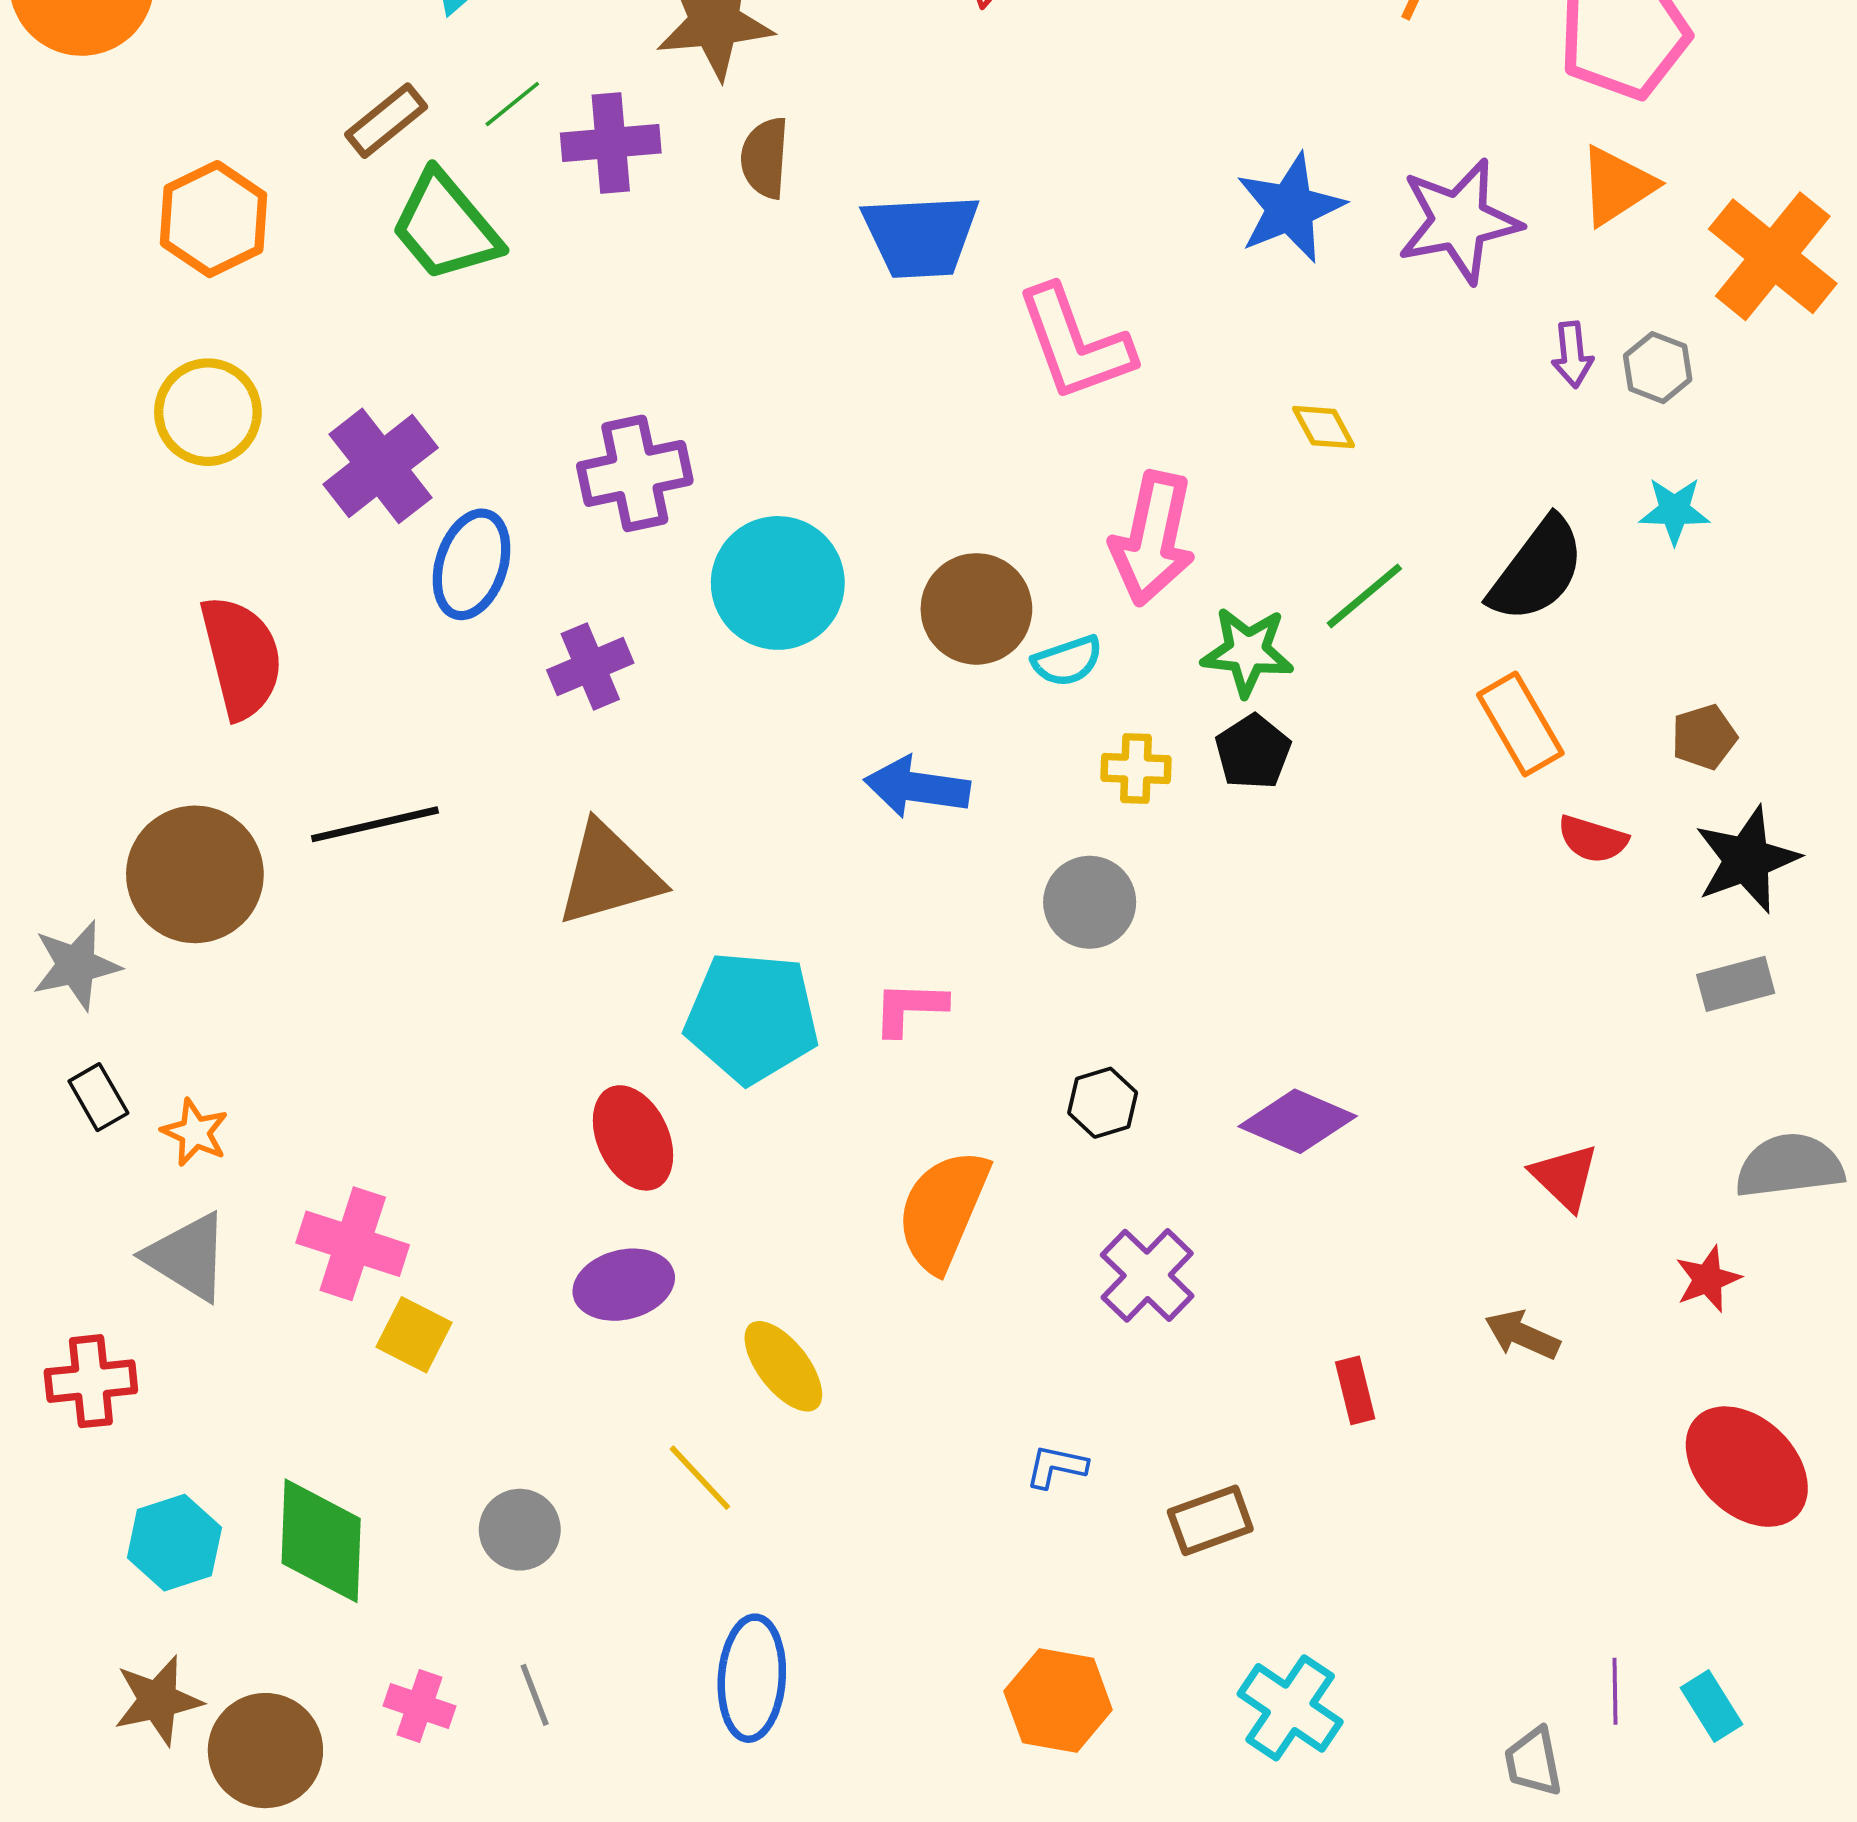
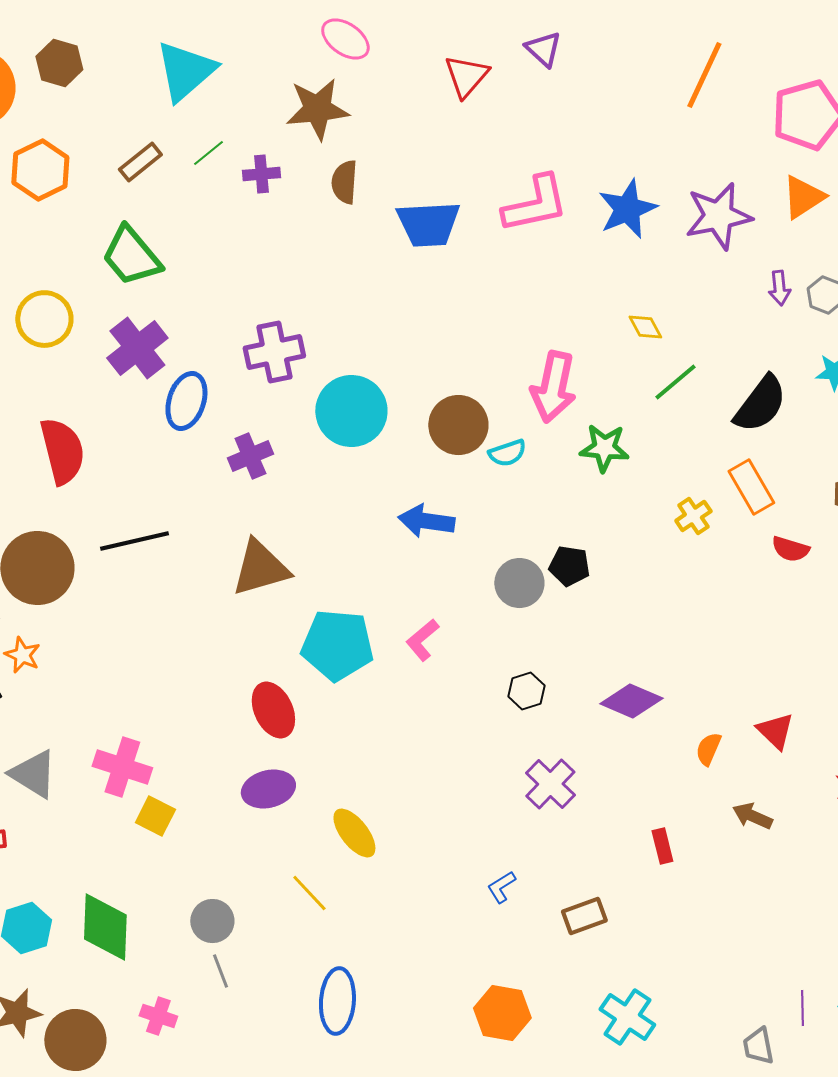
purple cross: (611, 143) -> (261, 174), size x0.7
orange hexagon: (213, 219) -> (40, 170), moved
green trapezoid: (446, 227) -> (131, 256), moved
pink L-shape: (1075, 343) -> (535, 204), moved, turned -82
green line: (1364, 596) -> (675, 382), moved
black pentagon: (1253, 752) -> (569, 566), moved, turned -30
yellow cross: (1136, 769) -> (693, 516), moved, turned -36
pink L-shape: (910, 1008) -> (422, 640), turned -42
orange star: (195, 1132) -> (22, 655), moved
orange semicircle: (943, 1210) -> (708, 749), moved, size x0.5
blue L-shape: (1056, 1467) -> (501, 887), turned -44
gray line: (535, 1695) -> (220, 971), moved

